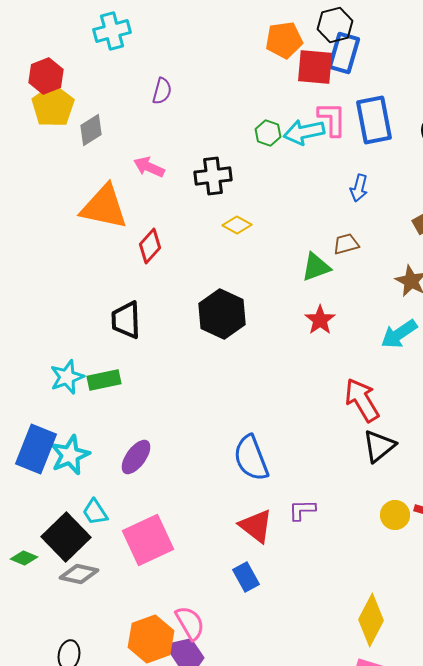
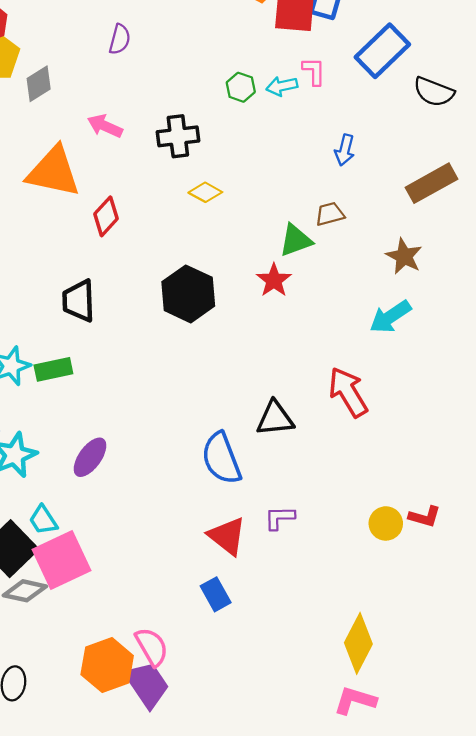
pink L-shape: (332, 119) -> (314, 71), size x0.7
blue rectangle: (374, 120) -> (382, 51), moved, turned 57
cyan arrow: (304, 132) -> (282, 86), size x0.7
red star: (320, 320) -> (274, 280), moved
black triangle: (379, 446) -> (275, 418), moved, turned 33
pink square: (148, 540) -> (61, 560), moved

